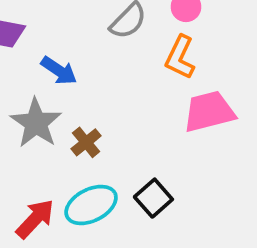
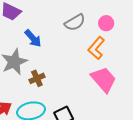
pink trapezoid: (209, 112) -> (104, 79), turned 48

